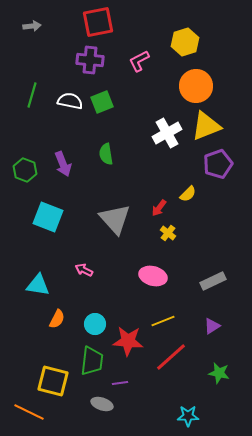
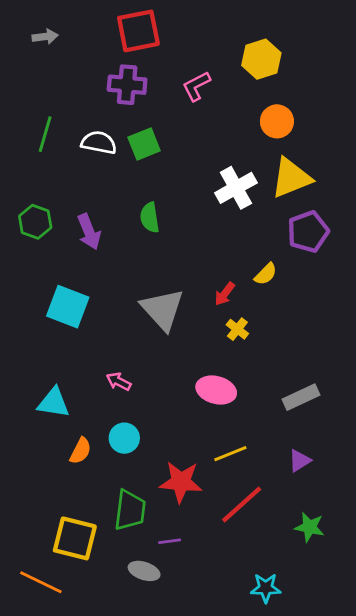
orange circle: (196, 86) -> (277, 121), size x0.7
green hexagon: (25, 170) -> (35, 222), moved
cyan circle: (95, 324) -> (124, 438), moved

